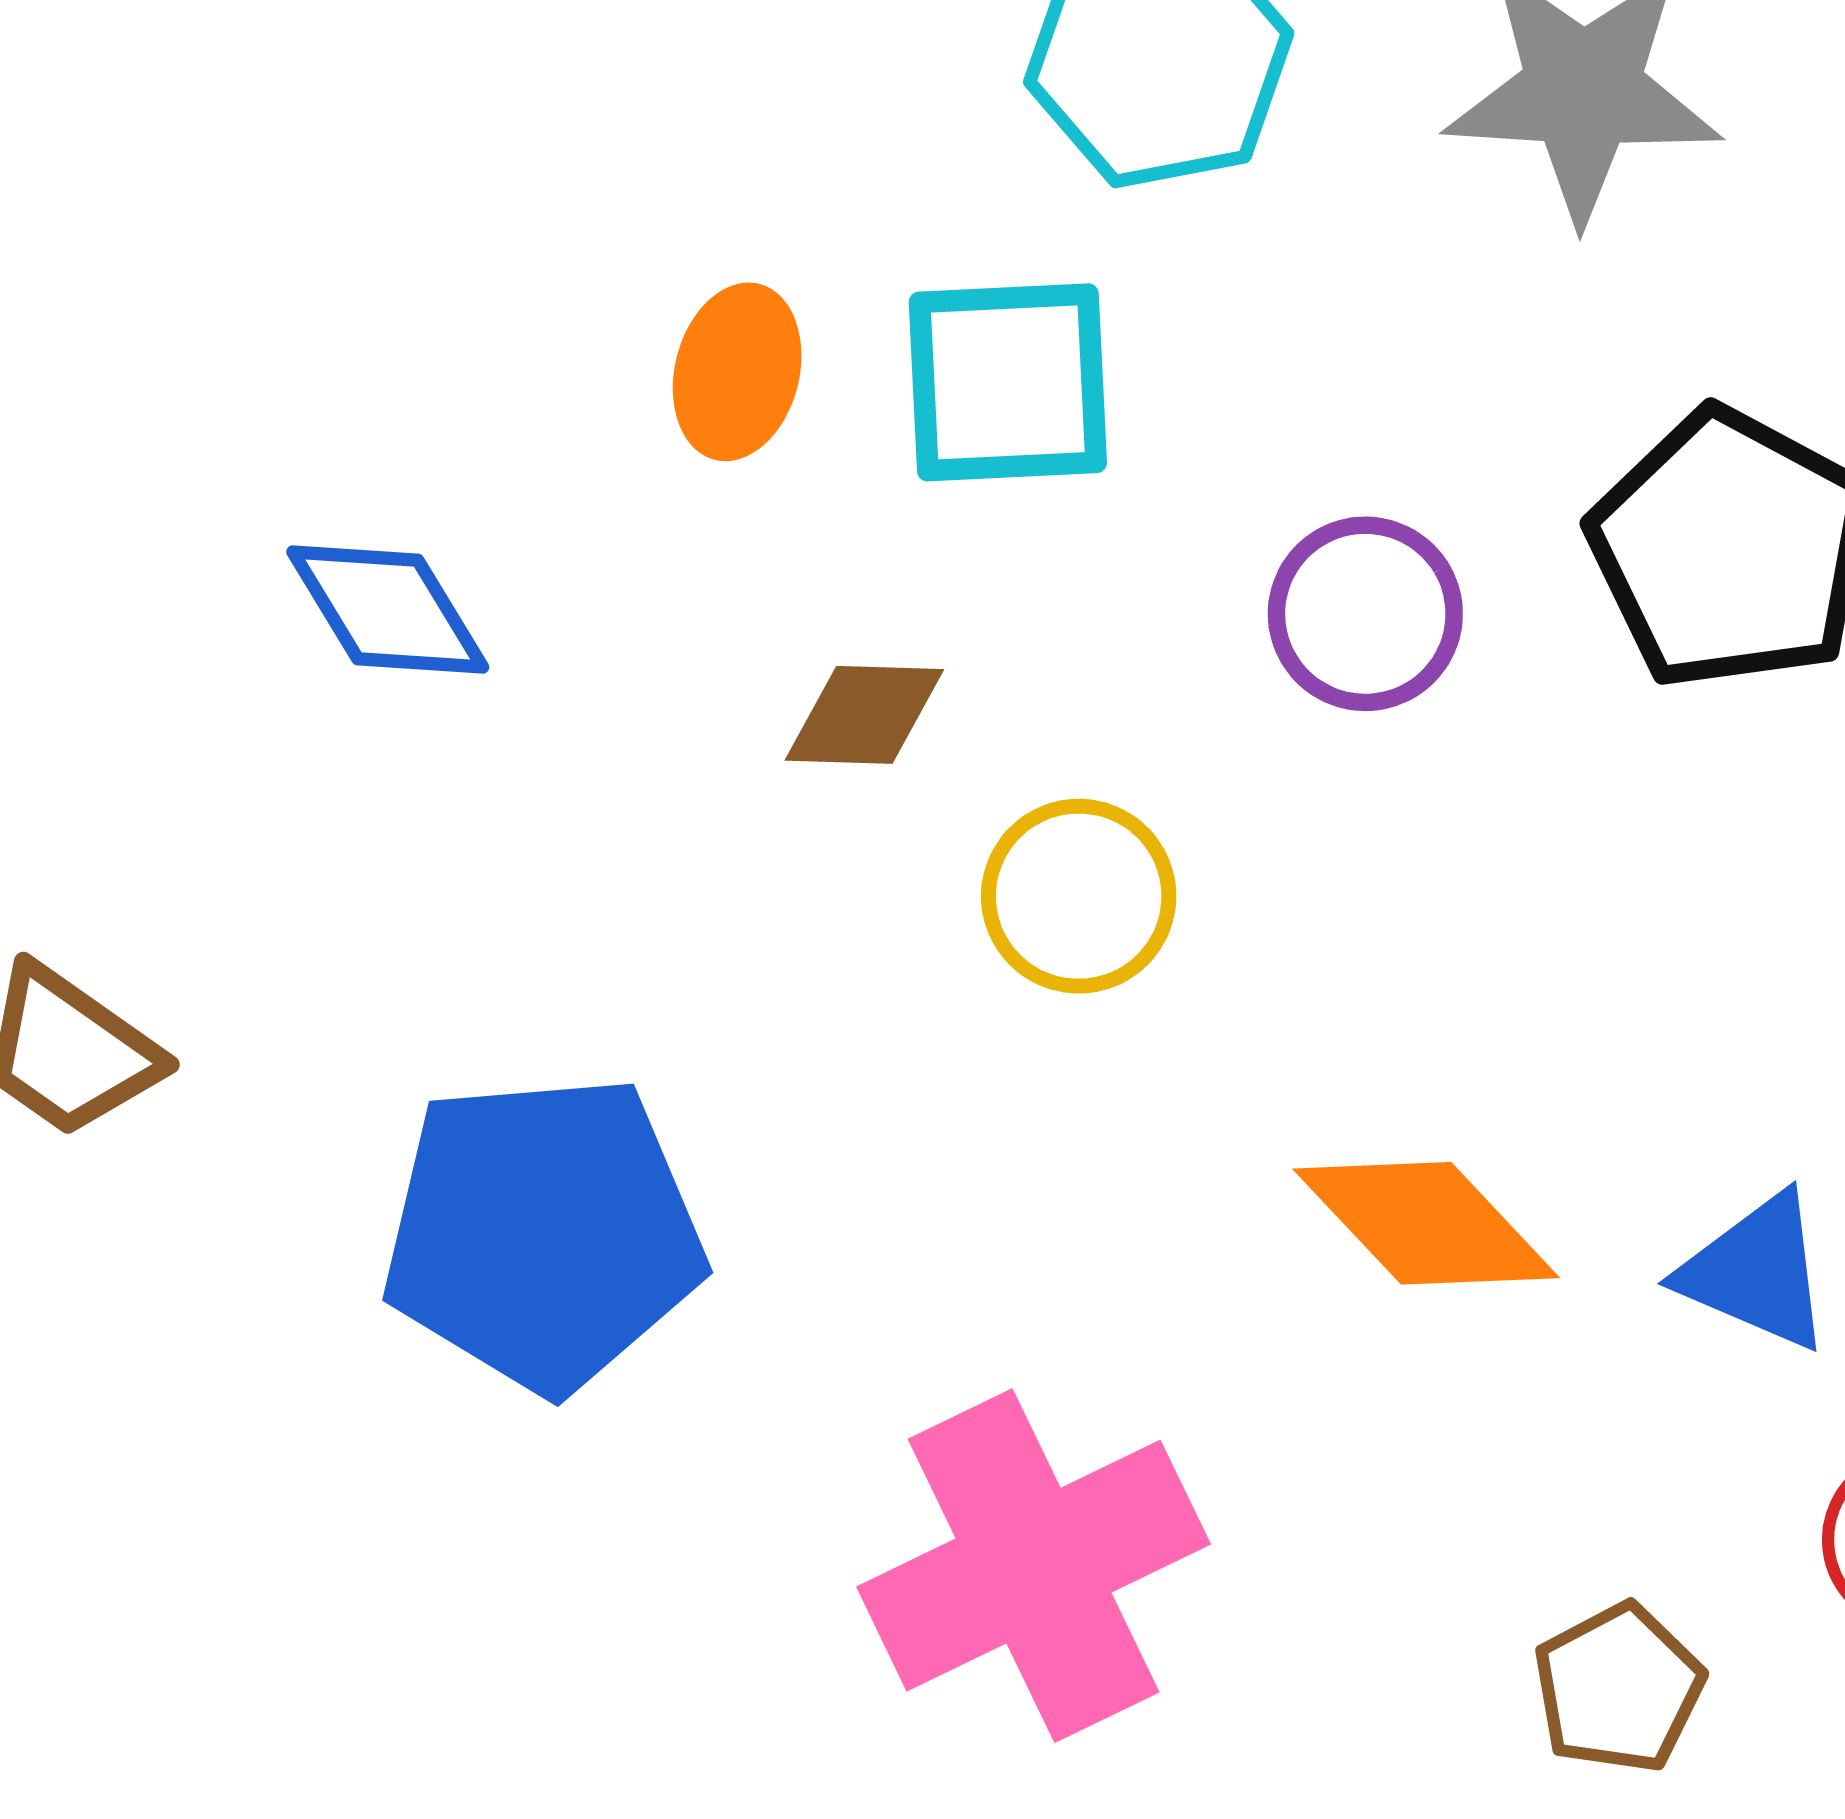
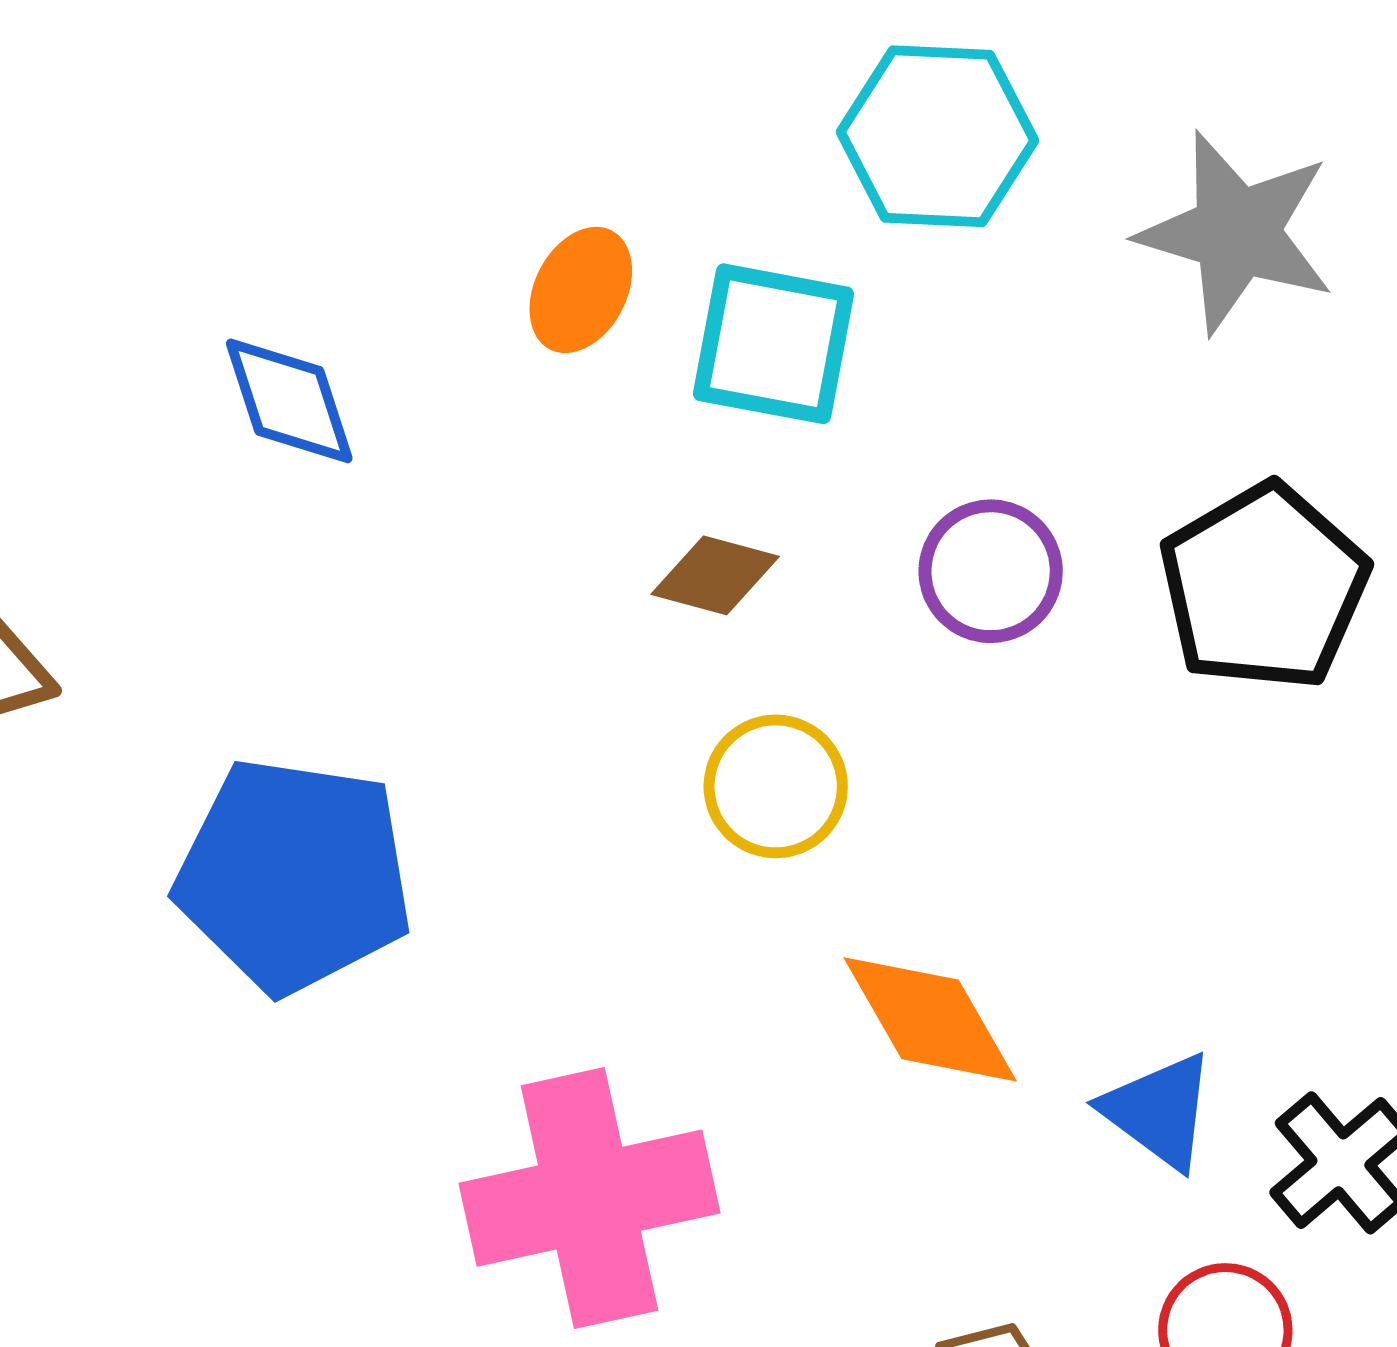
brown diamond: (864, 715) -> (715, 575), moved
yellow circle: (1079, 896) -> (776, 786), moved

